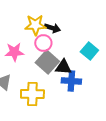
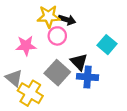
gray square: (47, 62) -> (57, 73), moved
black triangle: (63, 67) -> (79, 62), turned 42
yellow cross: (32, 94) -> (30, 93), moved, turned 30

